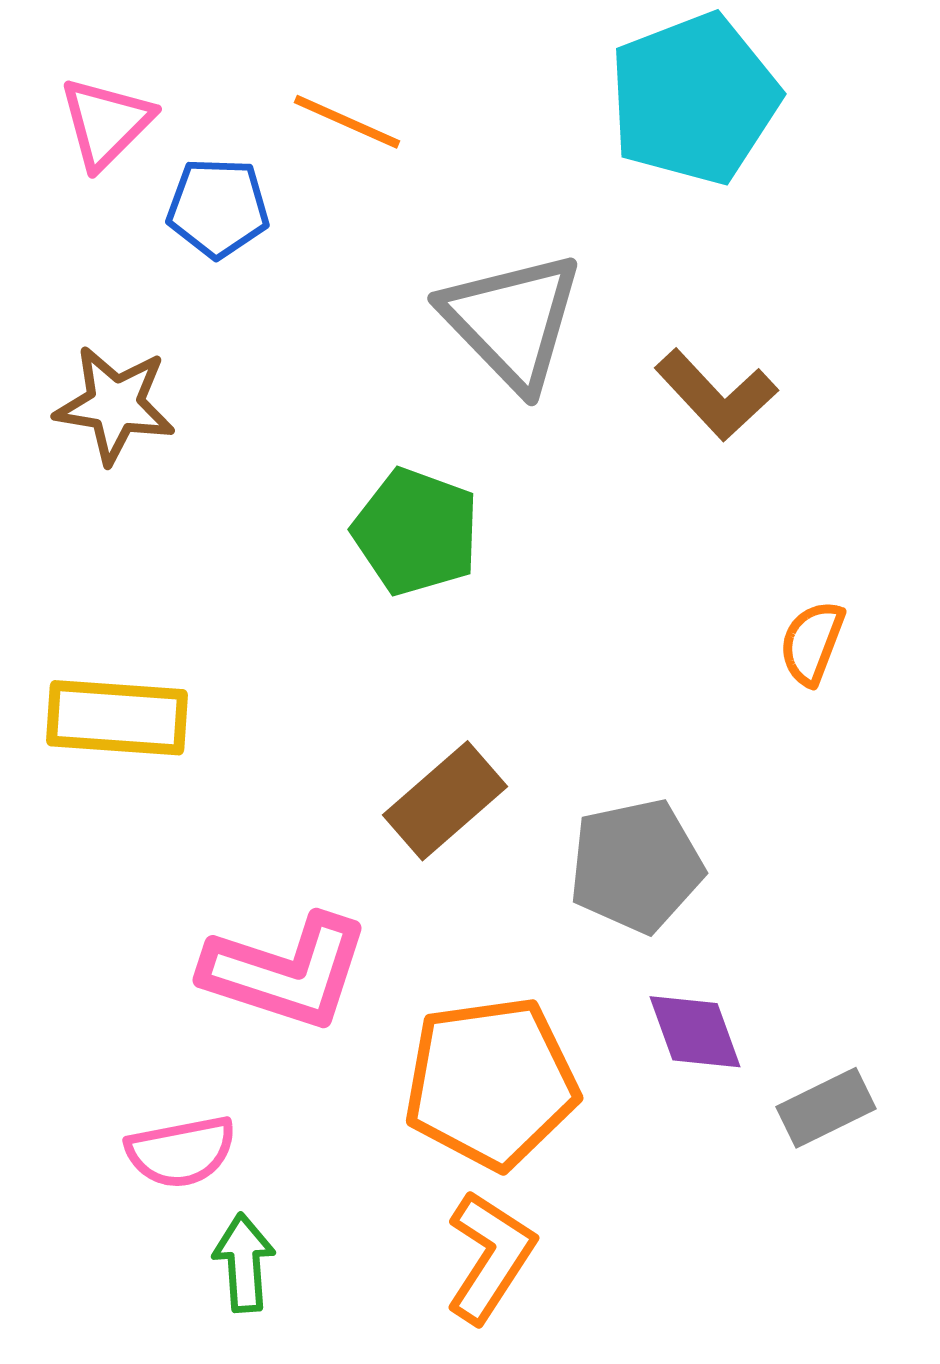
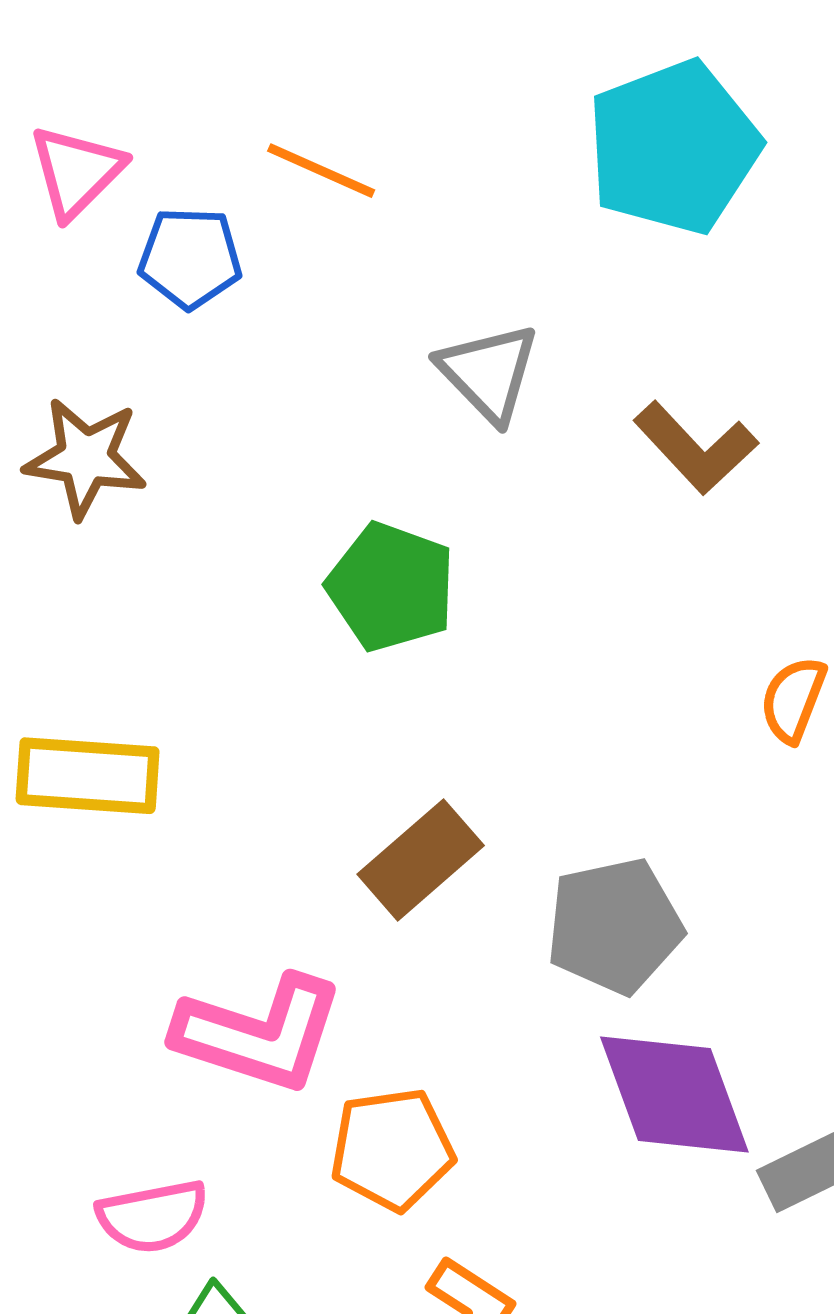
gray triangle: (512, 321) -> (489, 373), size x0.7
purple diamond: (695, 1032) -> (674, 1094), size x1.6
orange pentagon: (491, 1083) -> (392, 1149), moved, size x0.7

